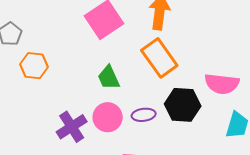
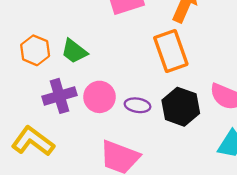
orange hexagon: (34, 66) -> (35, 50), moved
green trapezoid: (109, 78) -> (74, 51), moved, turned -44

